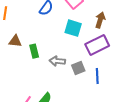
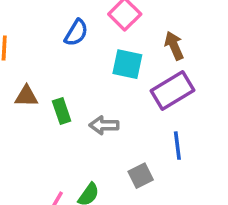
brown arrow: (100, 20) -> (174, 46), turned -35
gray square: (78, 68) -> (141, 176), moved

